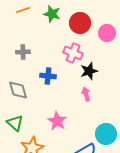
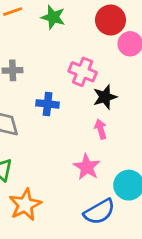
red circle: (80, 23) -> (111, 20), moved
pink star: (57, 121) -> (87, 167), moved

